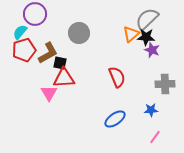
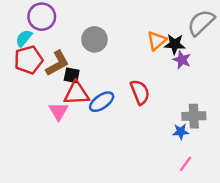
gray semicircle: (147, 19) -> (201, 23), moved
gray cross: (165, 84) -> (194, 116), moved
blue ellipse: (115, 119) -> (102, 102), moved

